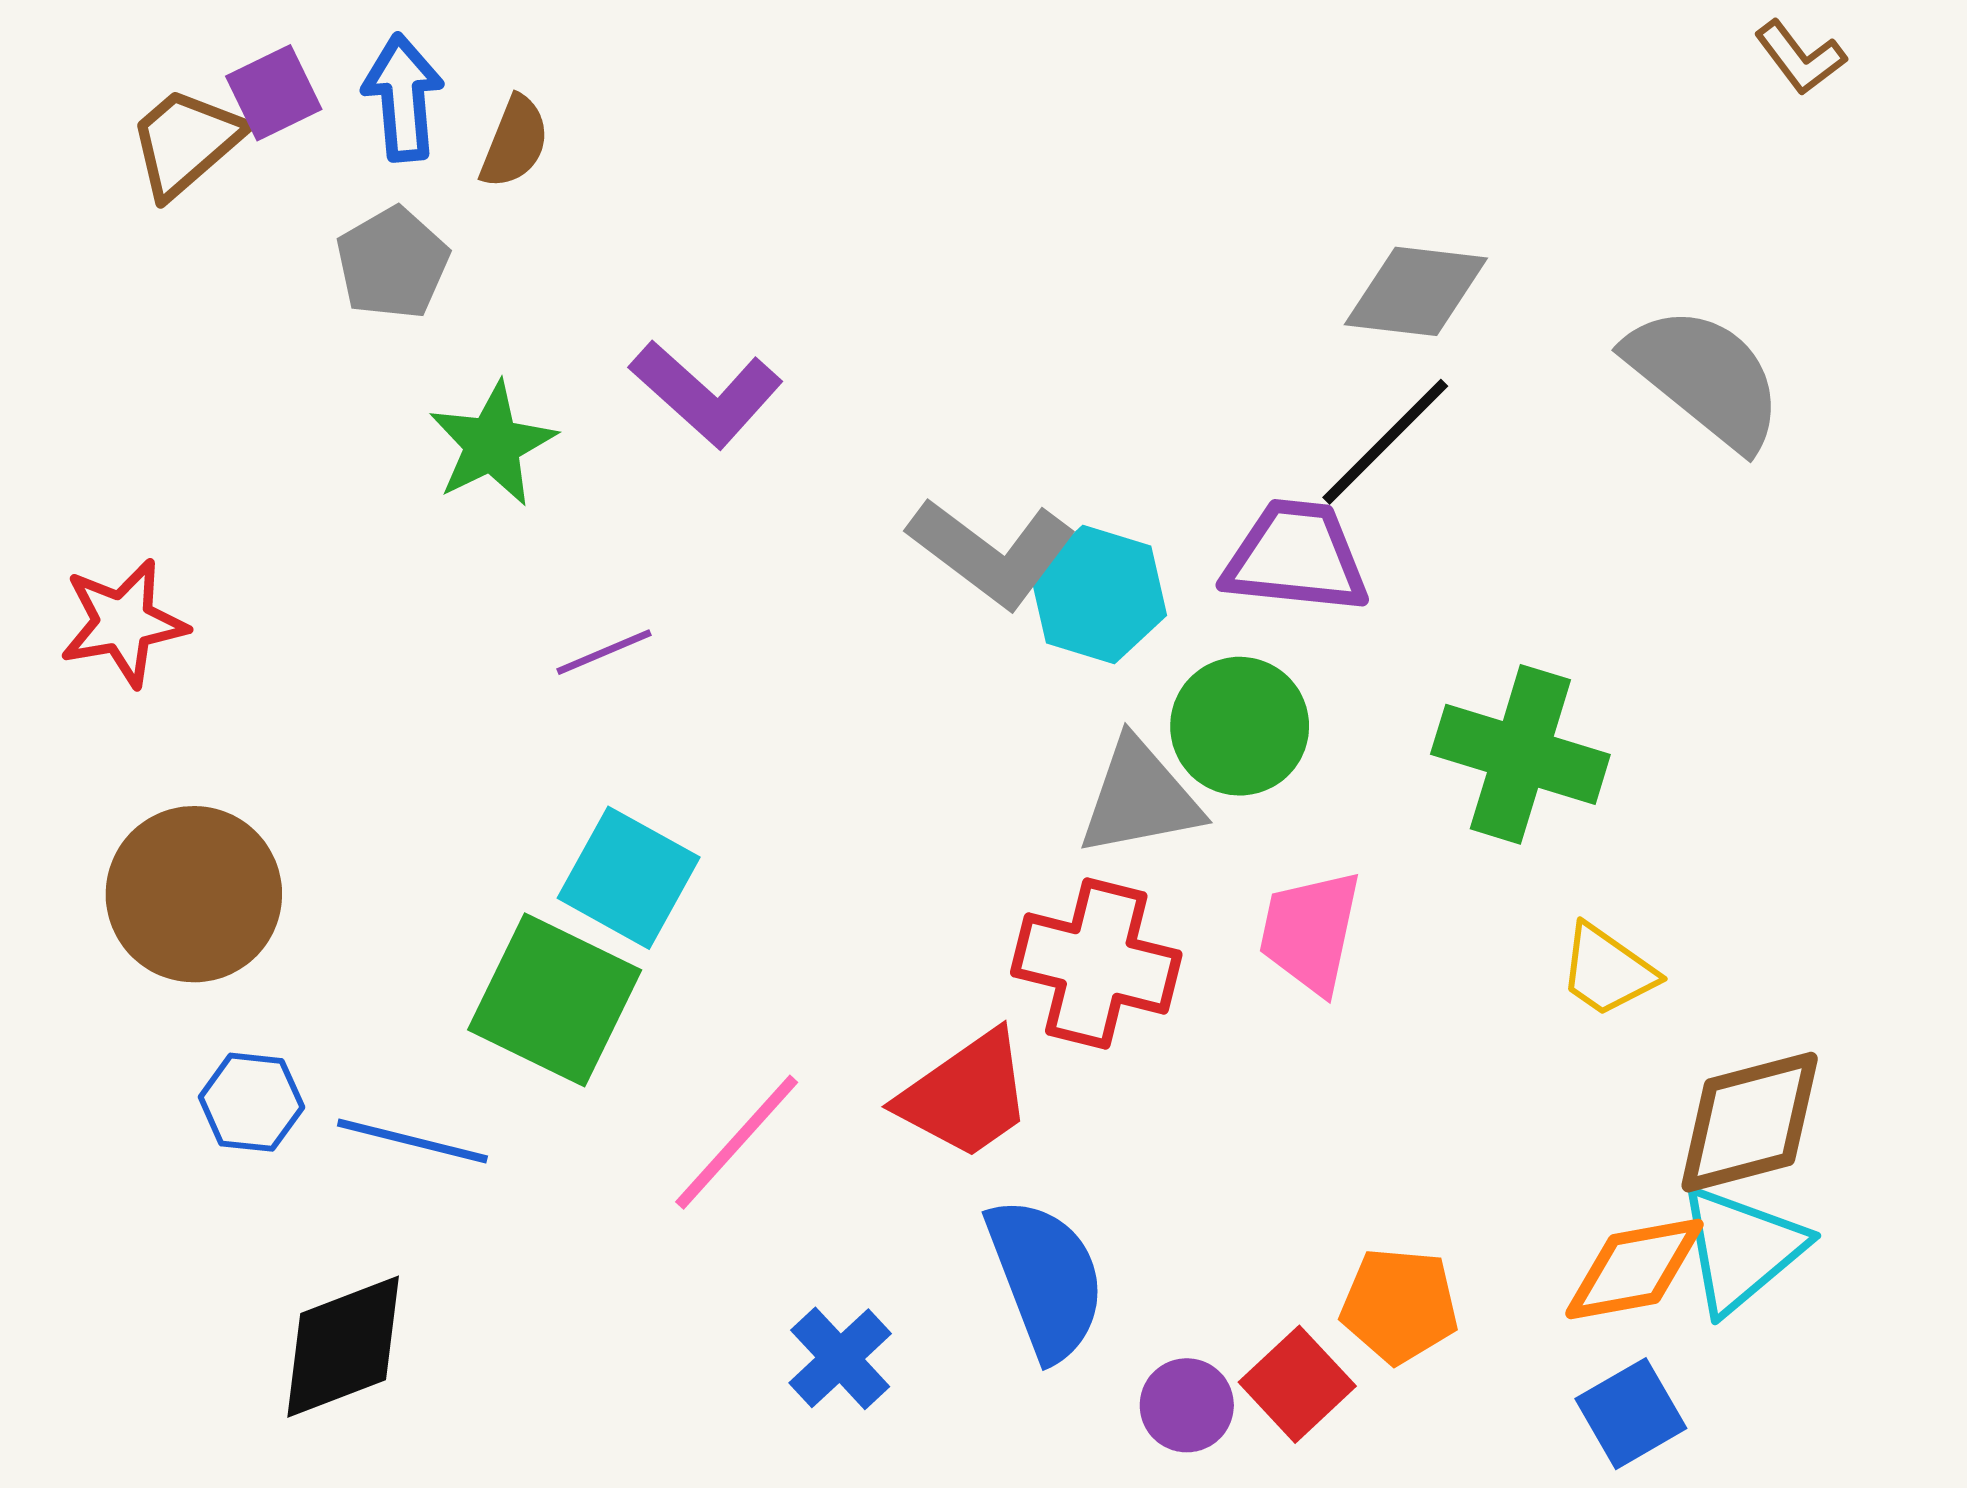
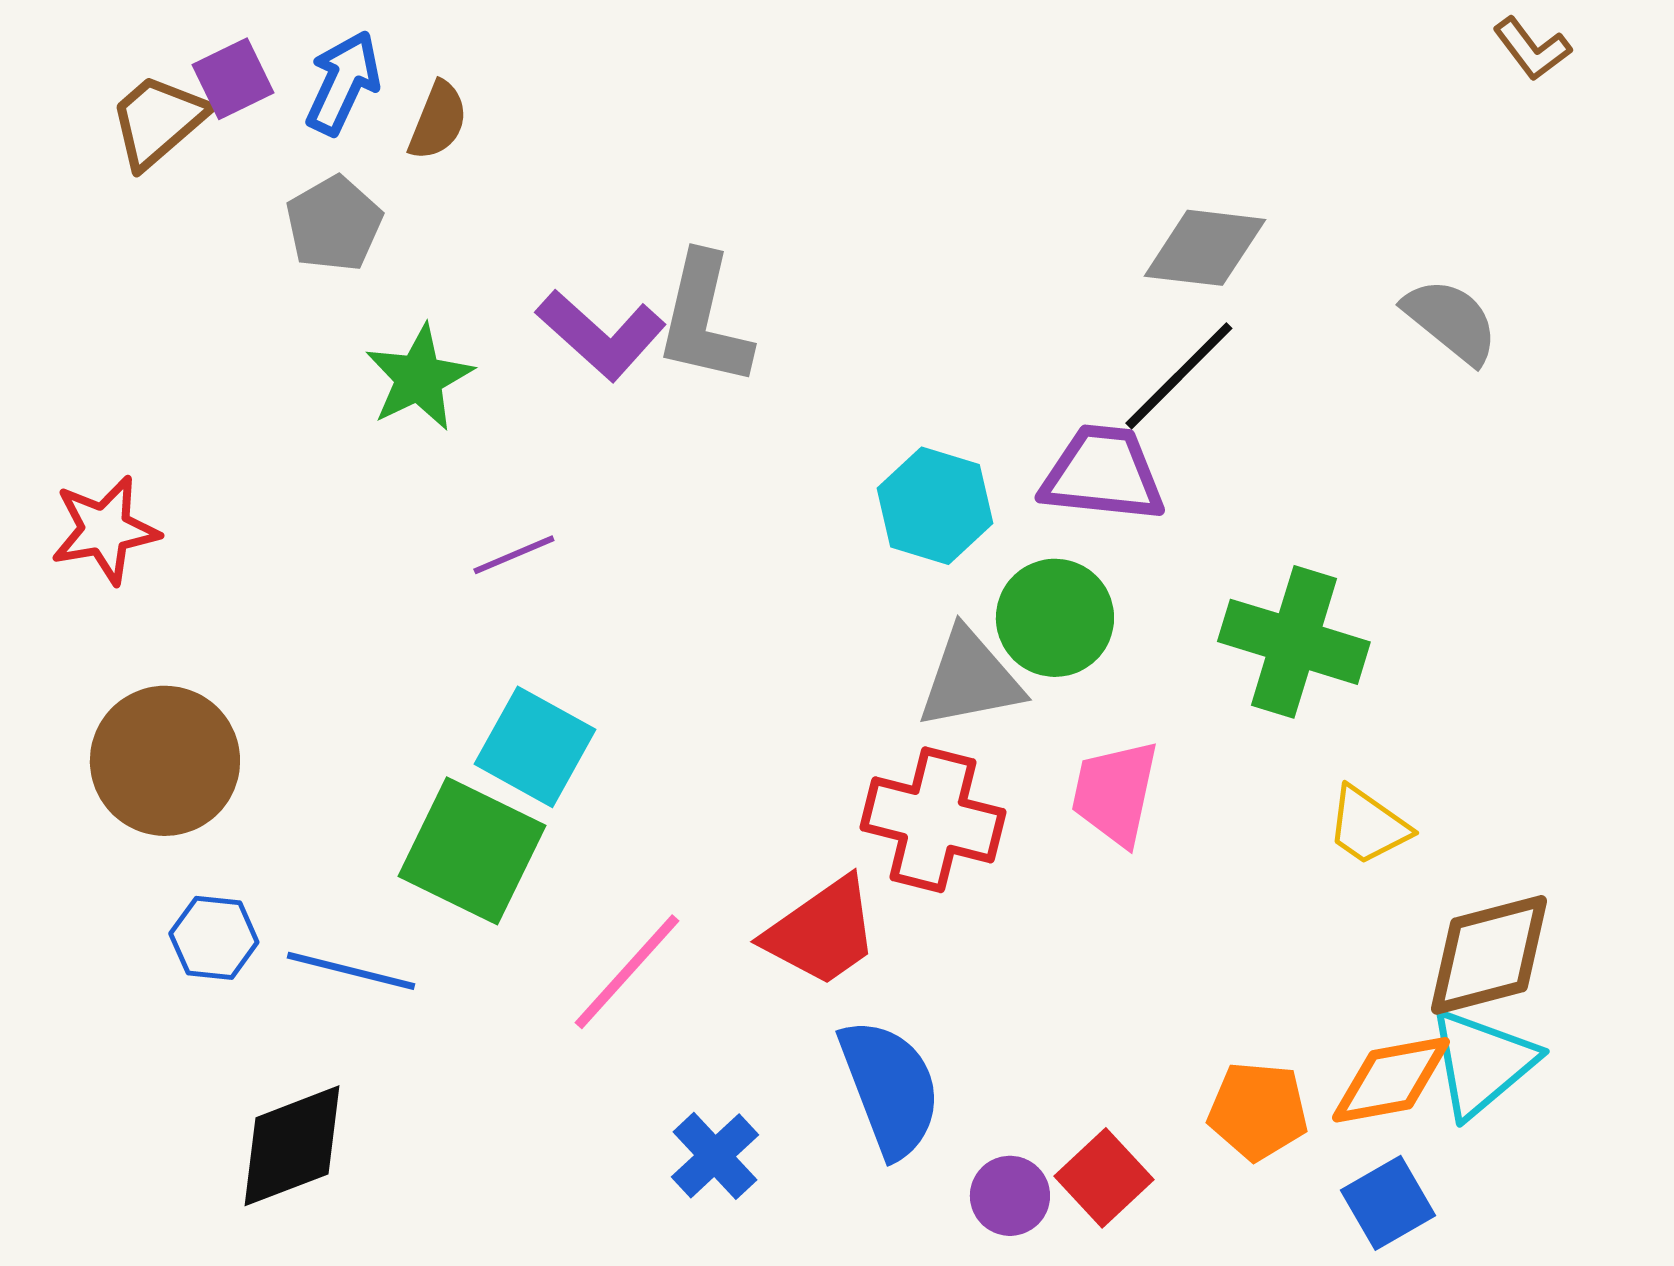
blue arrow: (403, 98) -> (343, 83), turned 30
gray semicircle: (1705, 377) -> (1451, 321), size x0.7
gray L-shape: (992, 552) -> (704, 320), moved, turned 66
orange pentagon: (1399, 1305) -> (1258, 1111), moved

